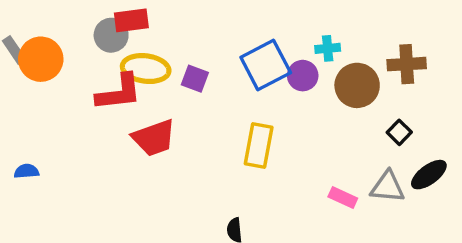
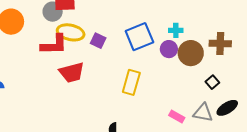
purple circle: (303, 76) -> (169, 49), moved

